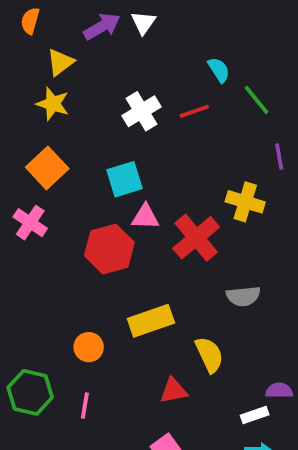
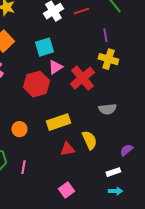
purple line: (279, 157) -> (105, 35), moved
pink triangle: (145, 217) -> (55, 67), turned -35
orange circle: (89, 347) -> (19, 129), moved
red triangle: (174, 390) -> (67, 149), moved
purple semicircle: (279, 390) -> (126, 150), moved, turned -40

